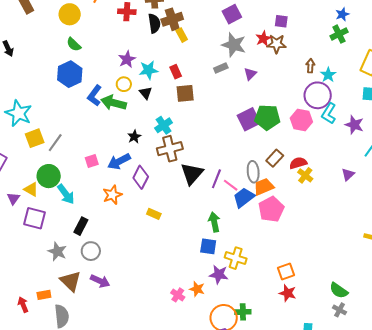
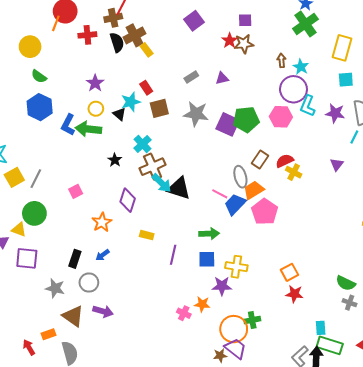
green cross: (339, 34) -> (305, 24), size x1.4
gray star: (234, 45) -> (196, 114), moved
cyan star: (148, 70) -> (131, 102), moved
purple triangle: (250, 74) -> (222, 78), turned 40
purple square: (249, 119) -> (228, 124), turned -30
blue arrow: (119, 161) -> (103, 255), moved, size x0.6
black triangle: (192, 174) -> (179, 188), turned -45
purple line: (216, 179) -> (173, 255), moved
cyan arrow: (66, 194) -> (162, 183), moved
green arrow: (214, 222) -> (209, 234), turned 108

